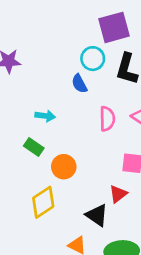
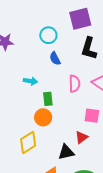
cyan circle: (93, 59) -> (48, 35), moved
green rectangle: (34, 147) -> (48, 99), moved, turned 48
black triangle: (97, 215) -> (66, 152), turned -48

